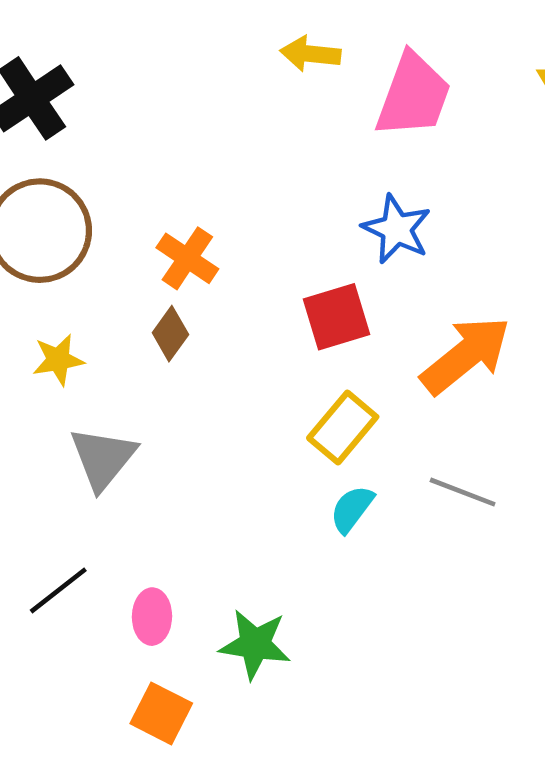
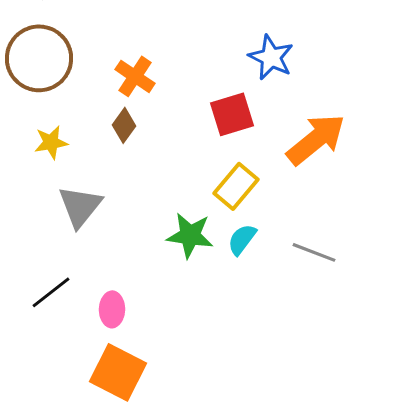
gray line: (463, 492) -> (314, 252), moved
green star: (255, 644) -> (190, 235), moved
orange square: (161, 713) -> (118, 372), size x1.4

